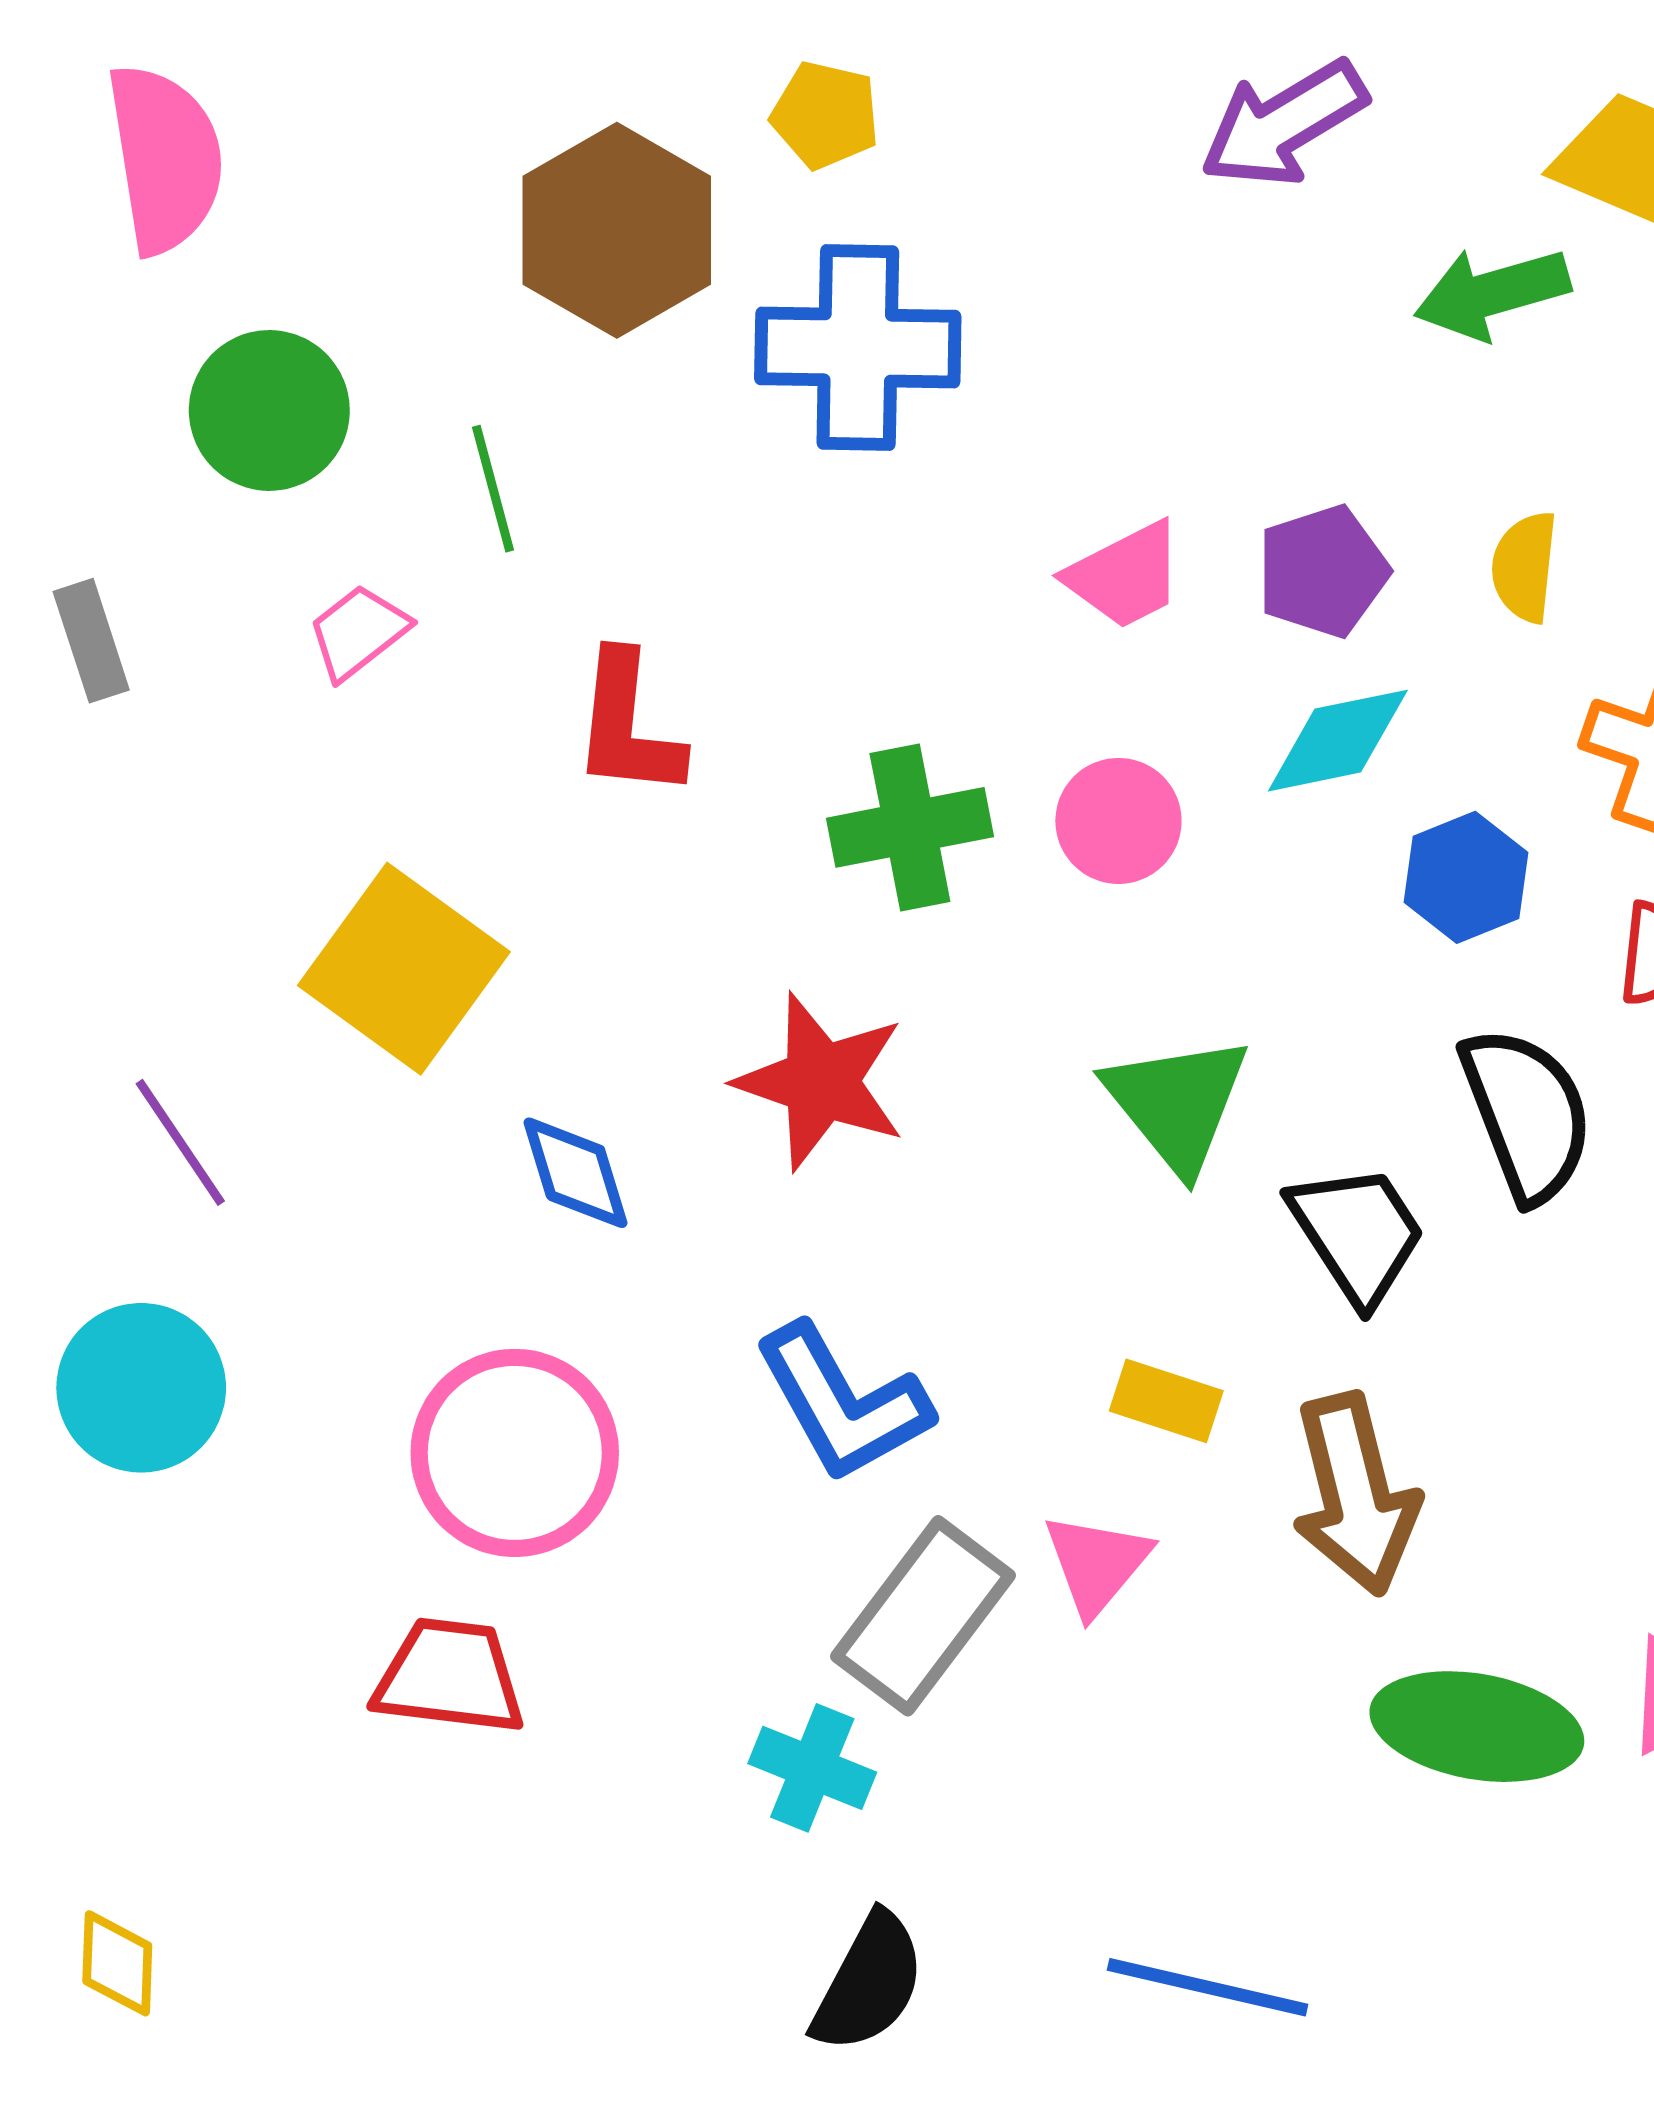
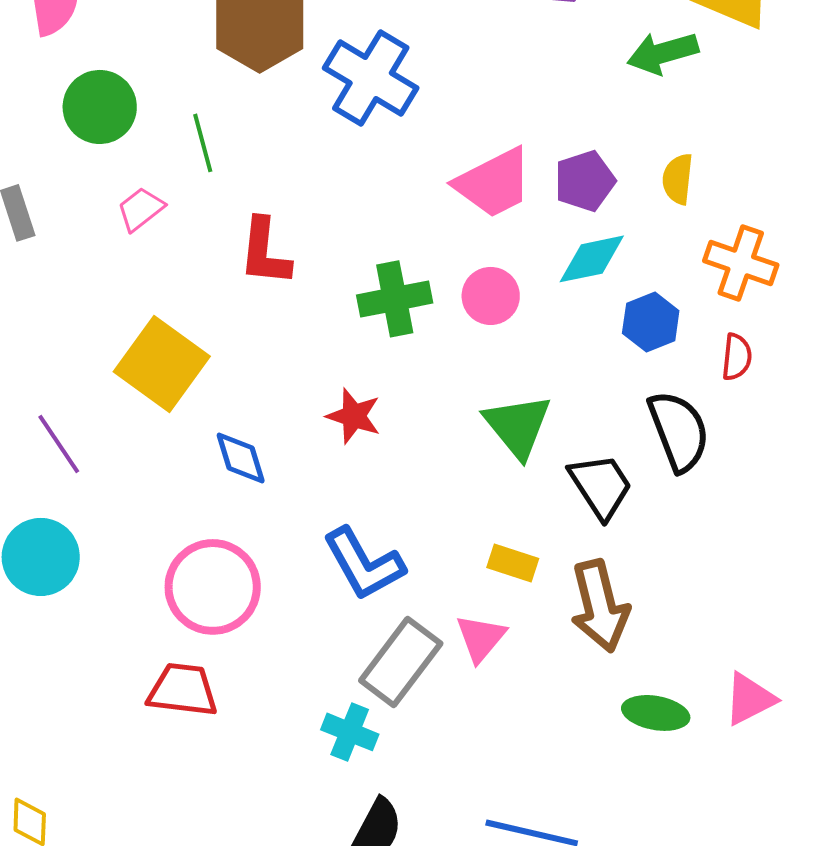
blue cross: (858, 347) -> (371, 78), turned 30
pink trapezoid: (1125, 576) -> (494, 183), size x1.4
red star: (821, 1082) -> (354, 416), size x0.7
green ellipse: (1477, 1727) -> (656, 713), size x0.7

